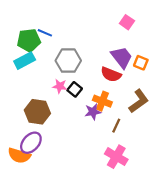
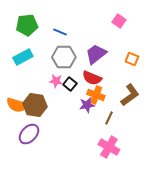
blue line: (45, 33) -> (60, 32), moved
green pentagon: (29, 40) -> (27, 25), moved
purple trapezoid: (122, 57) -> (96, 54), moved, turned -90
red semicircle: (111, 74) -> (92, 78), moved
orange semicircle: (19, 156) -> (17, 105), moved

